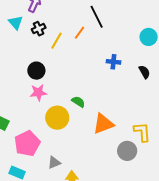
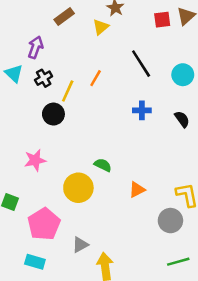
black line: (97, 17) -> (141, 64), moved
black circle: (36, 71) -> (53, 114), moved
pink star: (38, 93) -> (35, 160), moved
orange triangle: (103, 124) -> (137, 190), size x0.6

